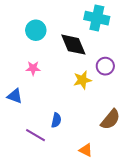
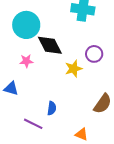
cyan circle: (36, 30) -> (26, 25), size x1.4
black diamond: (73, 45) -> (50, 45), moved

